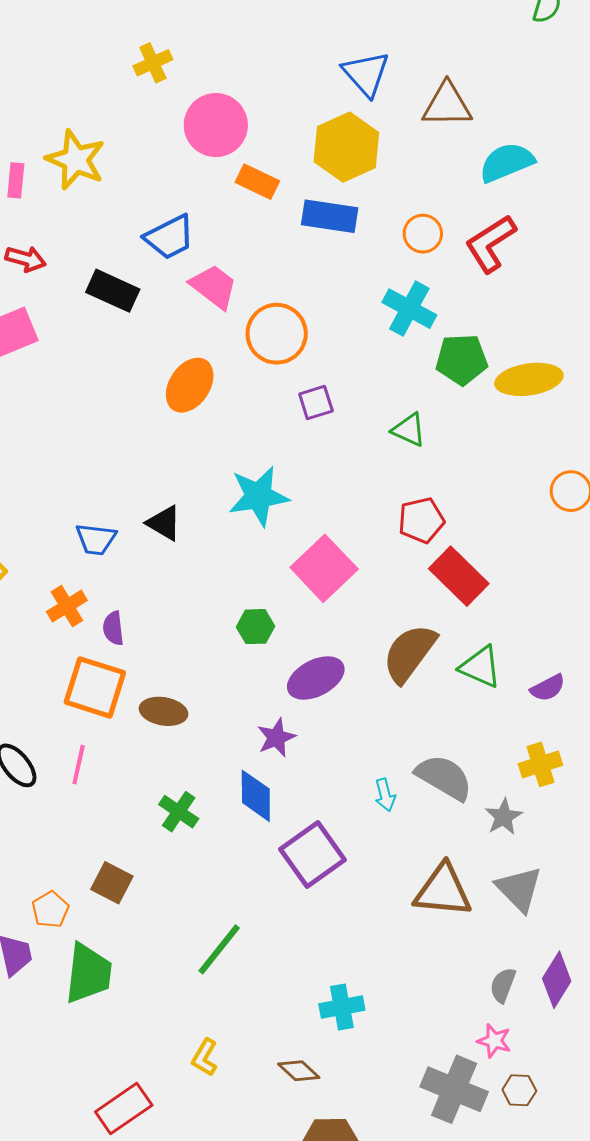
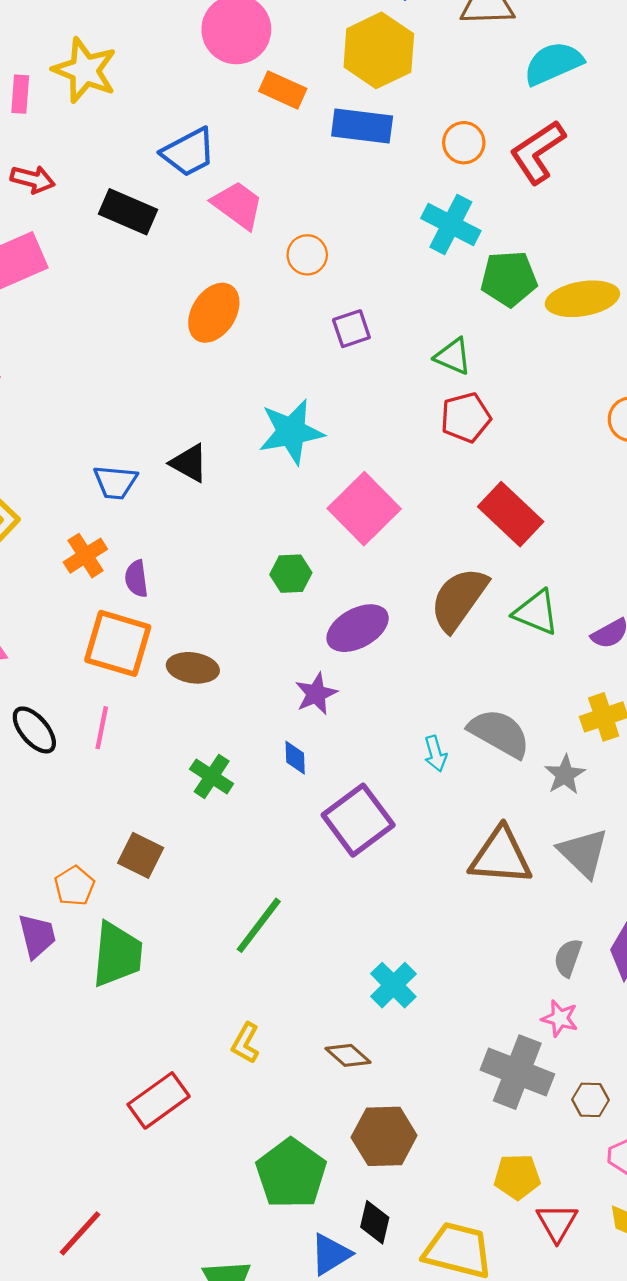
orange circle: (277, 334) -> (307, 255), size x0.6
red pentagon: (421, 520) -> (466, 417), moved
blue diamond: (256, 796) -> (295, 758), size x0.6
cyan cross: (342, 1007) -> (393, 985), turned -33
brown hexagon: (519, 1090) -> (590, 1100), moved

